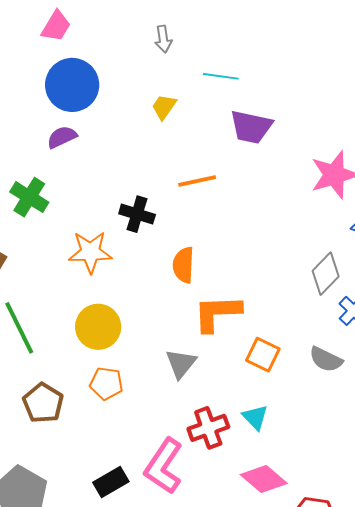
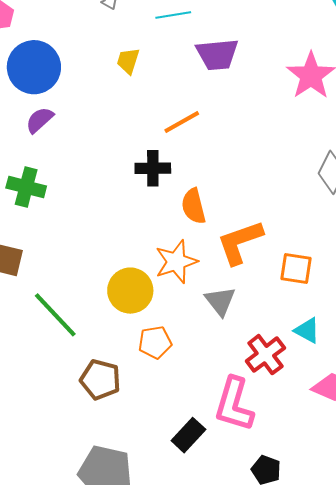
black cross: (137, 214) -> (153, 168), moved
orange star: (90, 252) -> (176, 262), moved

